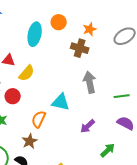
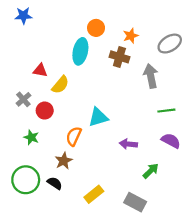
cyan ellipse: (35, 34) -> (80, 51), moved
gray arrow: (90, 82) -> (151, 76), moved
cyan triangle: (61, 102) -> (98, 117), turned -30
purple arrow: (88, 126) -> (128, 144), turned 49

